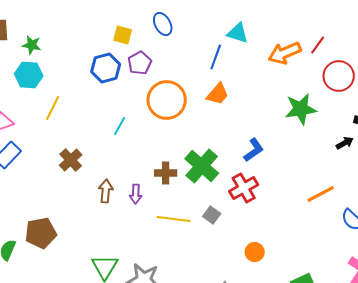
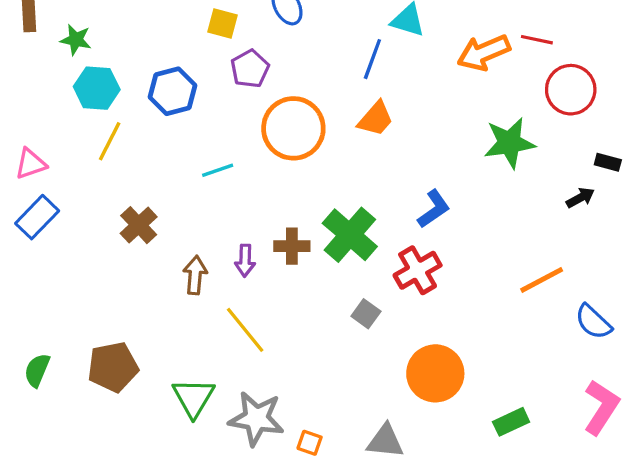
red line: (318, 45) -> (537, 40), turned 66
blue hexagon: (106, 68) -> (172, 91), moved
cyan hexagon: (29, 75) -> (97, 88), moved
cyan line: (120, 126) -> (218, 170), turned 42
purple arrow: (136, 194) -> (245, 261), moved
yellow line: (174, 219) -> (245, 330), moved, turned 44
brown pentagon: (41, 233) -> (113, 367), moved
orange circle: (255, 252) -> (435, 373), size x1.8

